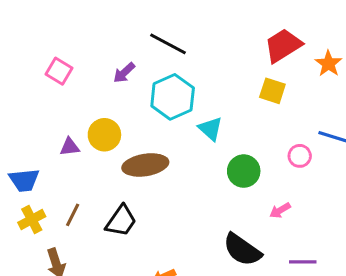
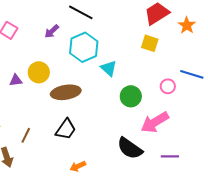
pink arrow: (280, 210) -> (155, 122), size x2.0
brown line: (73, 215) -> (26, 135), moved
black trapezoid: (121, 221) -> (66, 129), moved

